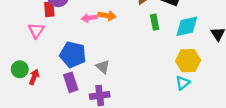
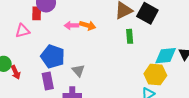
cyan diamond: (187, 26) -> (166, 56), moved
pink triangle: (36, 30) -> (23, 31), turned 35
red arrow: (34, 77) -> (16, 72), turned 128

